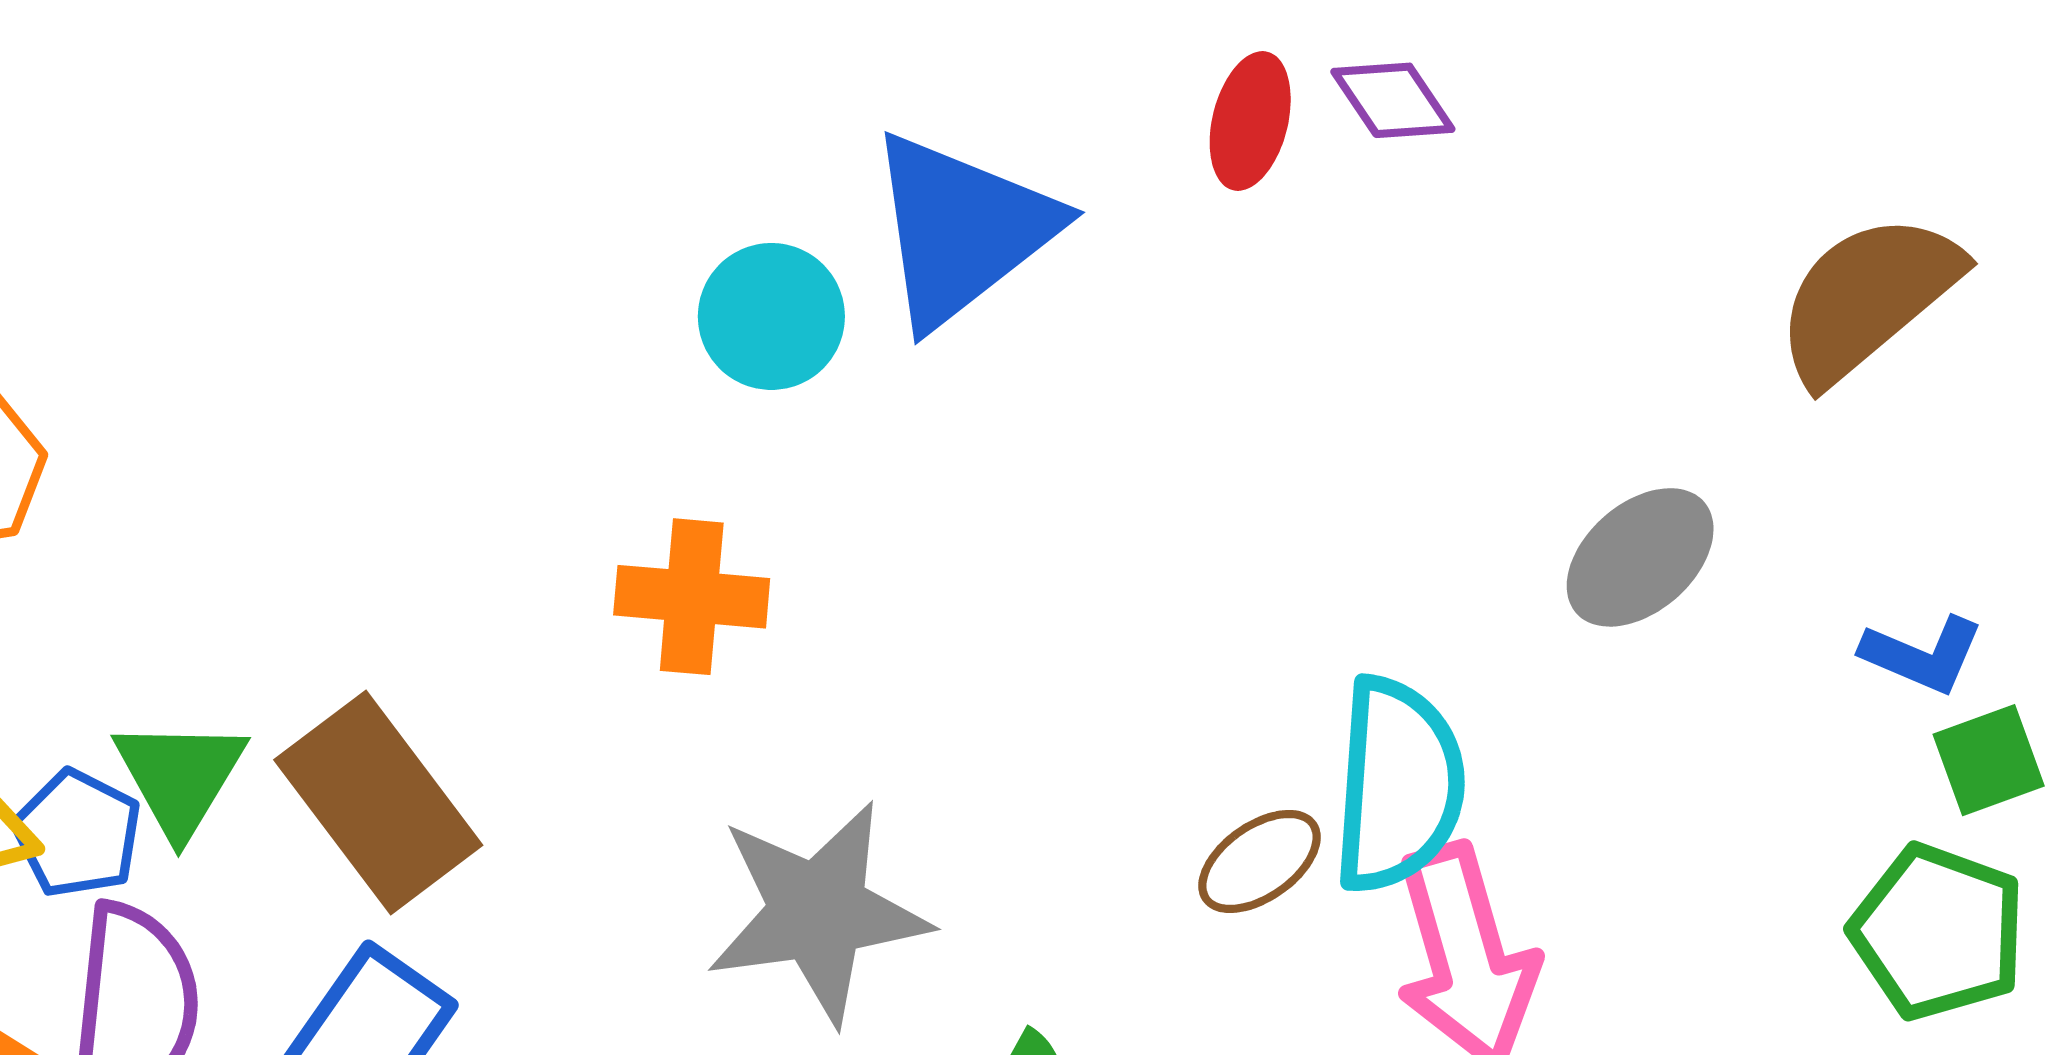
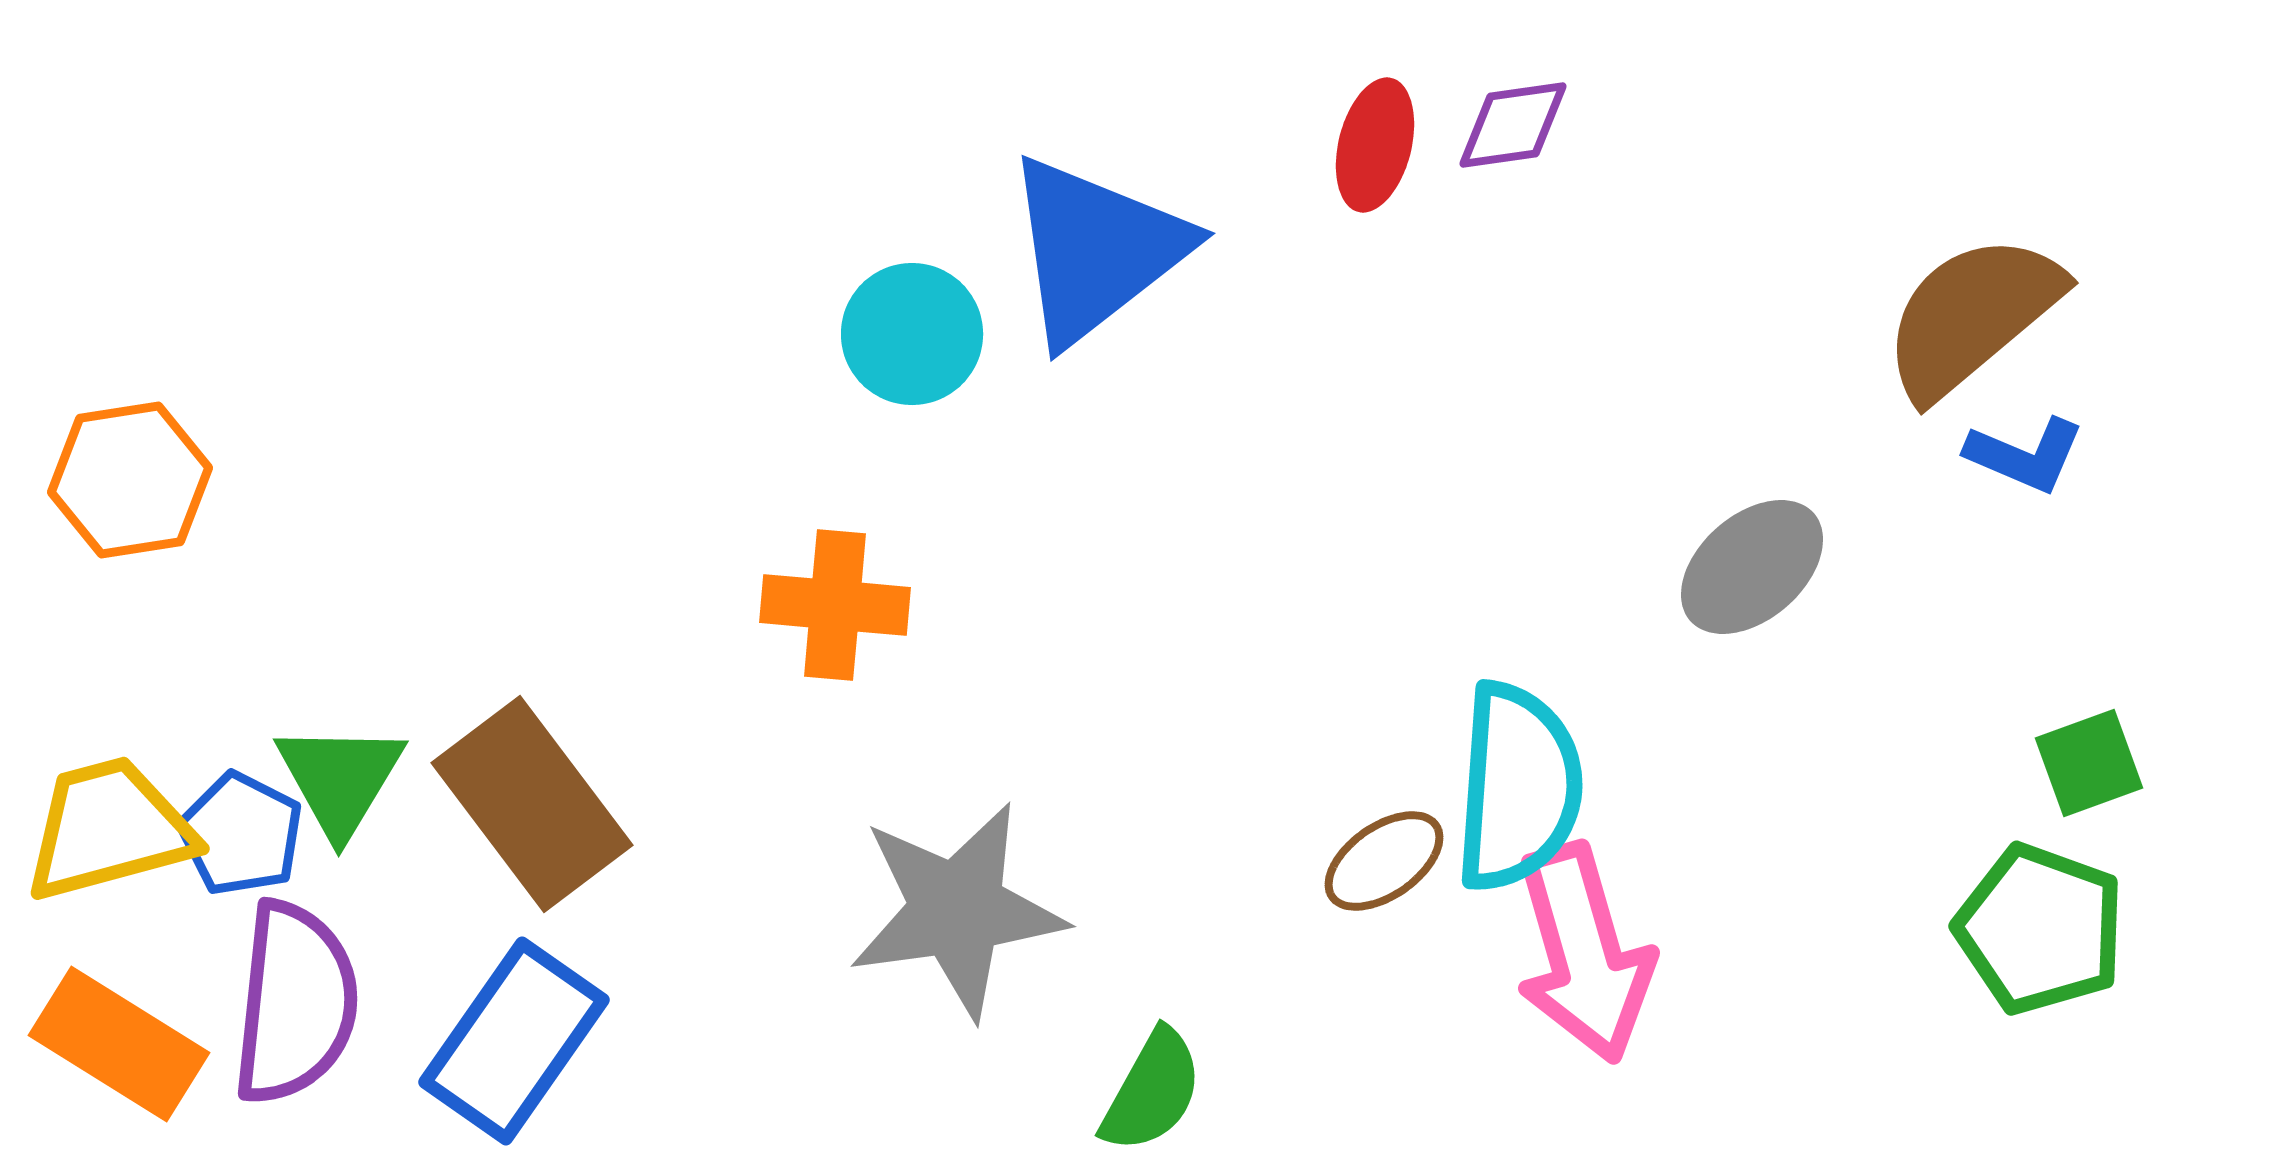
purple diamond: (1393, 100) -> (1513, 125), turned -64
blue L-shape: (1922, 655) -> (2025, 455), moved

